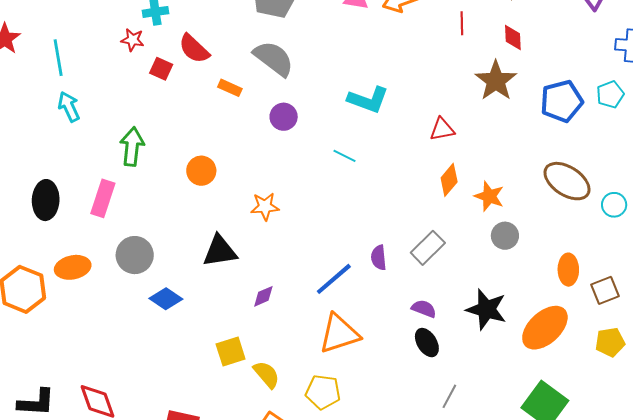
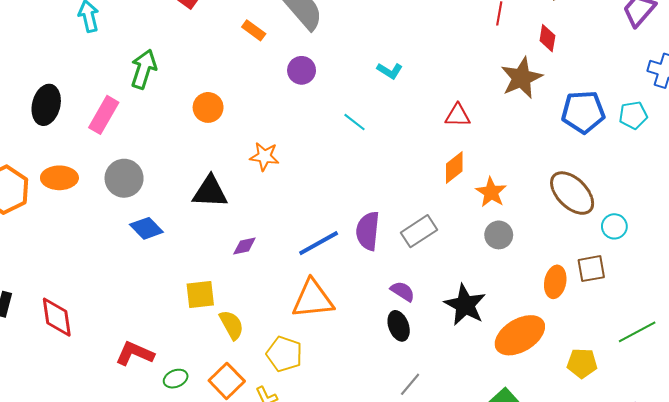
cyan L-shape: (368, 100) -> (390, 71), size x0.6
purple semicircle: (379, 258) -> (368, 231), size x1.5
brown square: (605, 290) -> (591, 269), moved

